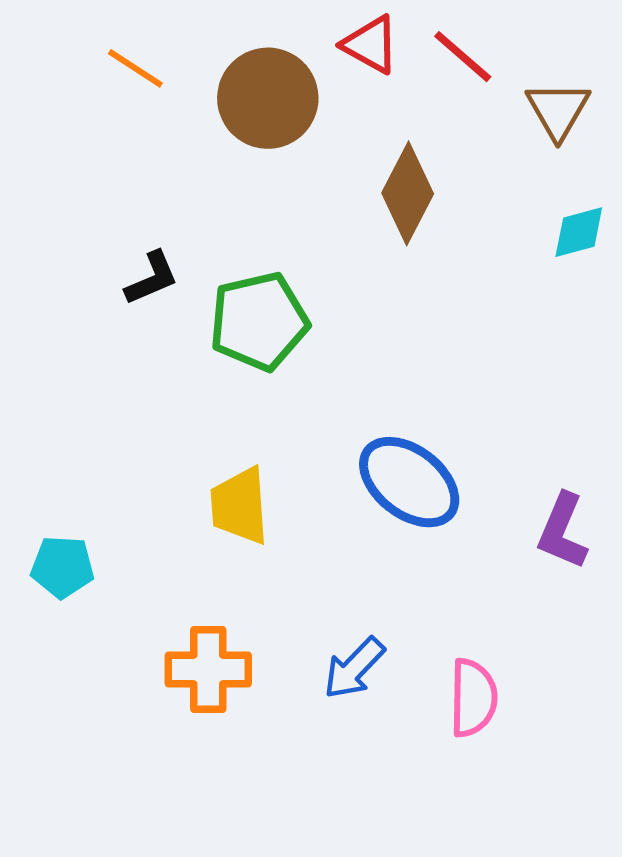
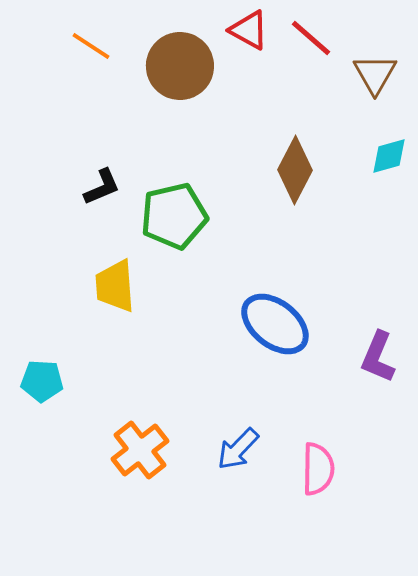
brown diamond: (408, 193) -> (295, 170), moved
yellow trapezoid: (240, 506) -> (115, 286), moved
orange cross: (208, 670) -> (140, 450), turned -38

